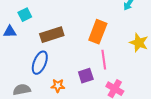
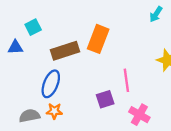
orange rectangle: (98, 32) -> (98, 39), moved
orange star: (58, 86) -> (54, 111), moved

